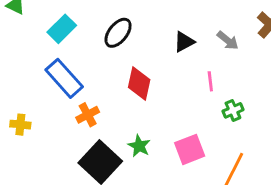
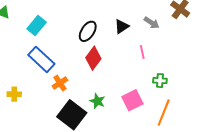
black ellipse: (118, 33) -> (88, 31), moved
red diamond: (139, 84) -> (93, 58), turned 30
green cross: (233, 110) -> (160, 81), moved, turned 32

